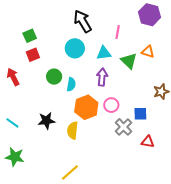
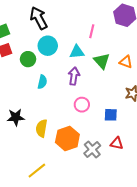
black arrow: (83, 21) -> (39, 18), moved
orange triangle: (148, 52) -> (126, 62), moved
green circle: (54, 77) -> (28, 59), moved
orange hexagon: (86, 107) -> (67, 138), moved
gray cross: (124, 127) -> (92, 149), moved

